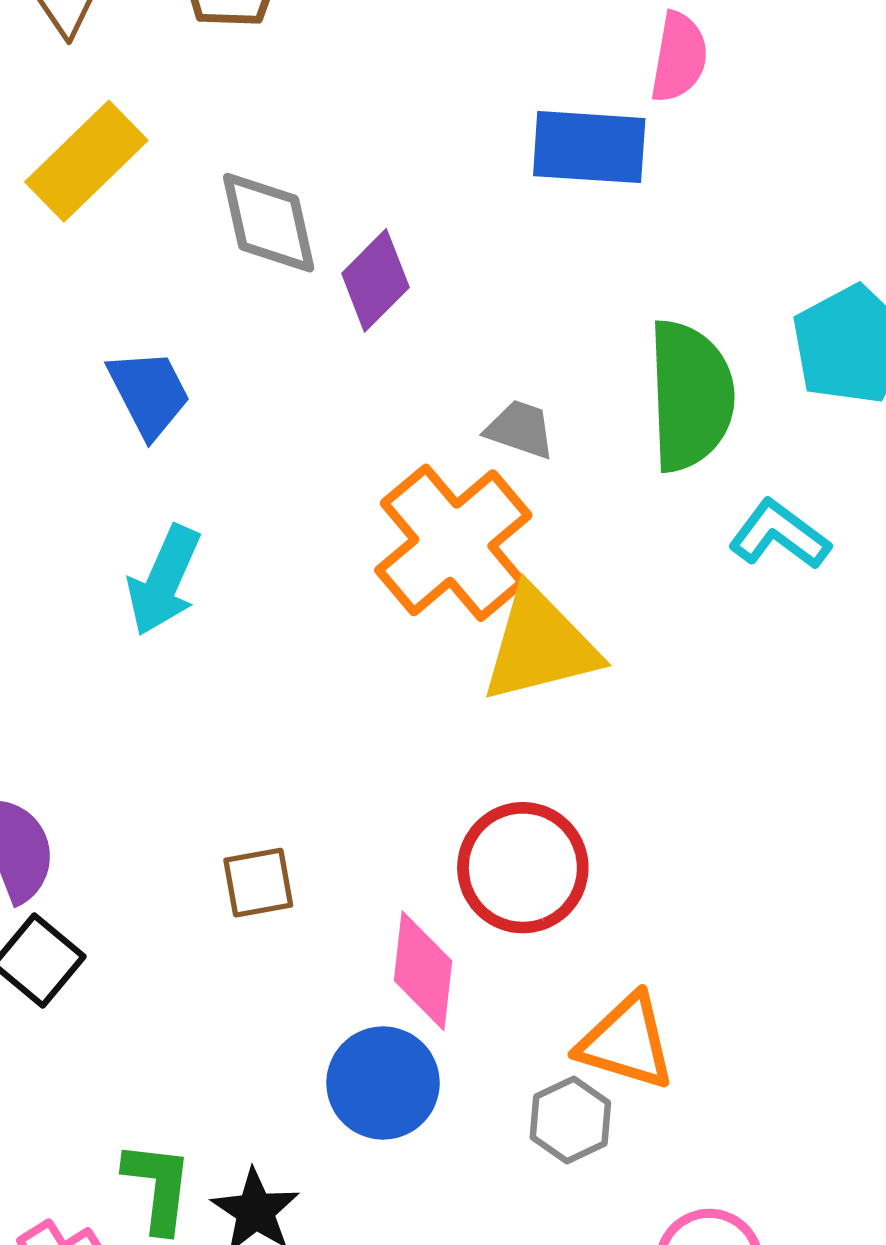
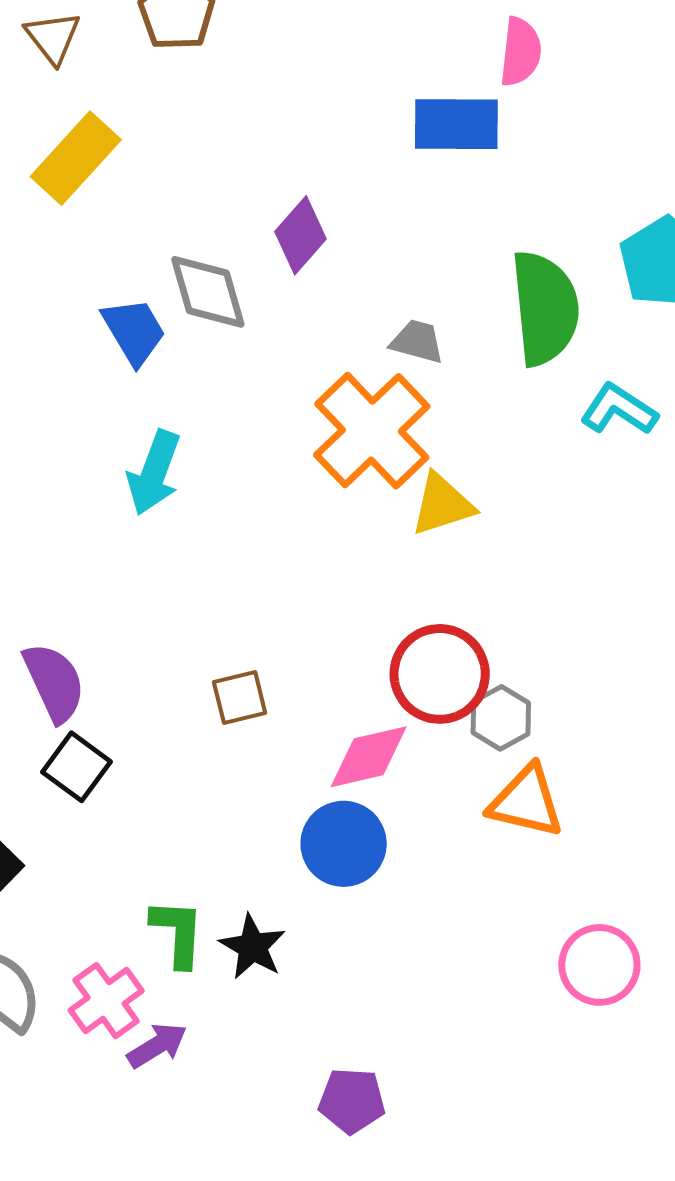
gray diamond: (269, 223) -> (208, 292), moved
yellow triangle: (540, 645) -> (442, 504), size x0.7
pink diamond: (423, 971) -> (369, 757), turned 74
gray hexagon: (570, 1120) -> (501, 718), moved

